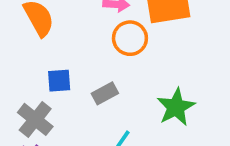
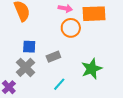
gray cross: (35, 119) -> (25, 67), moved

